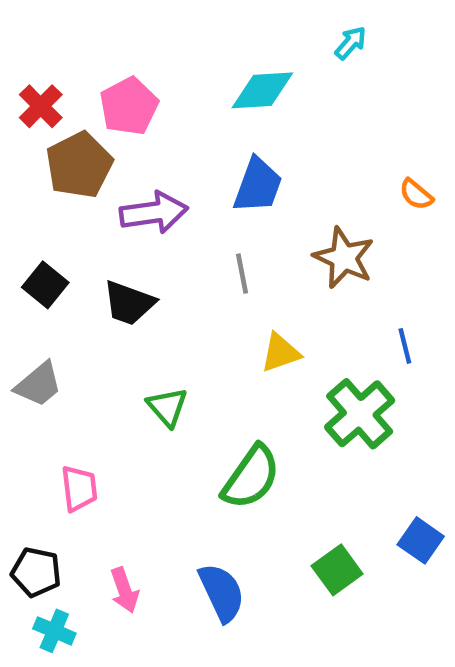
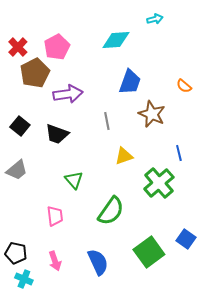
cyan arrow: (351, 43) -> (155, 19), turned 35
blue trapezoid: (258, 185) -> (130, 82), moved
pink trapezoid: (79, 488) -> (55, 216), moved
green square: (337, 570) -> (149, 252), size x1.4

